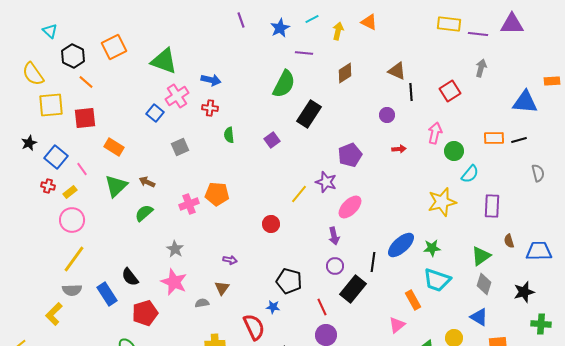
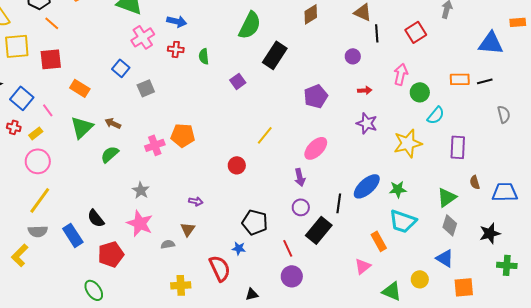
blue square: (155, 113) -> (121, 68), moved
green semicircle: (229, 135) -> (204, 56), moved
purple star: (326, 182) -> (367, 123), moved

